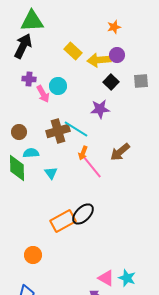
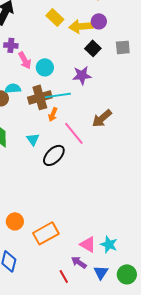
cyan circle: (58, 86) -> (45, 67), moved
cyan line: (76, 129) -> (58, 95), turned -40
cyan semicircle: (31, 153) -> (13, 88), moved
orange arrow: (83, 153) -> (53, 114), moved
black ellipse: (83, 214) -> (54, 155), moved
orange rectangle: (63, 221) -> (46, 233), moved

